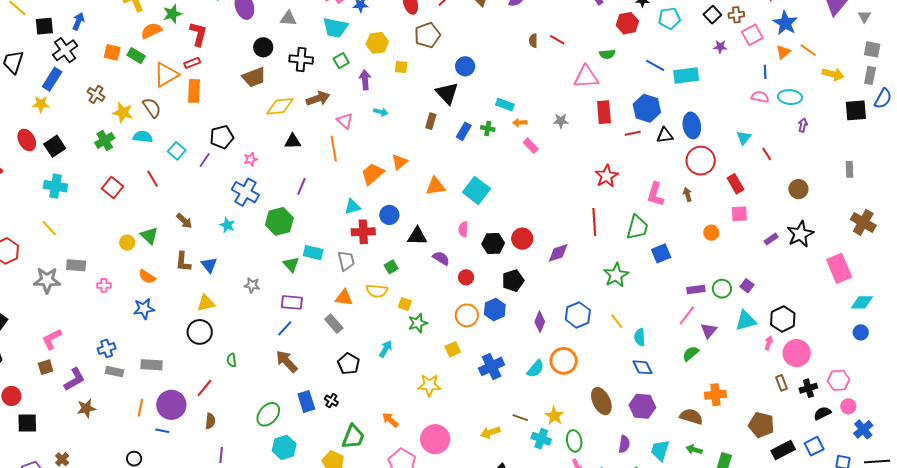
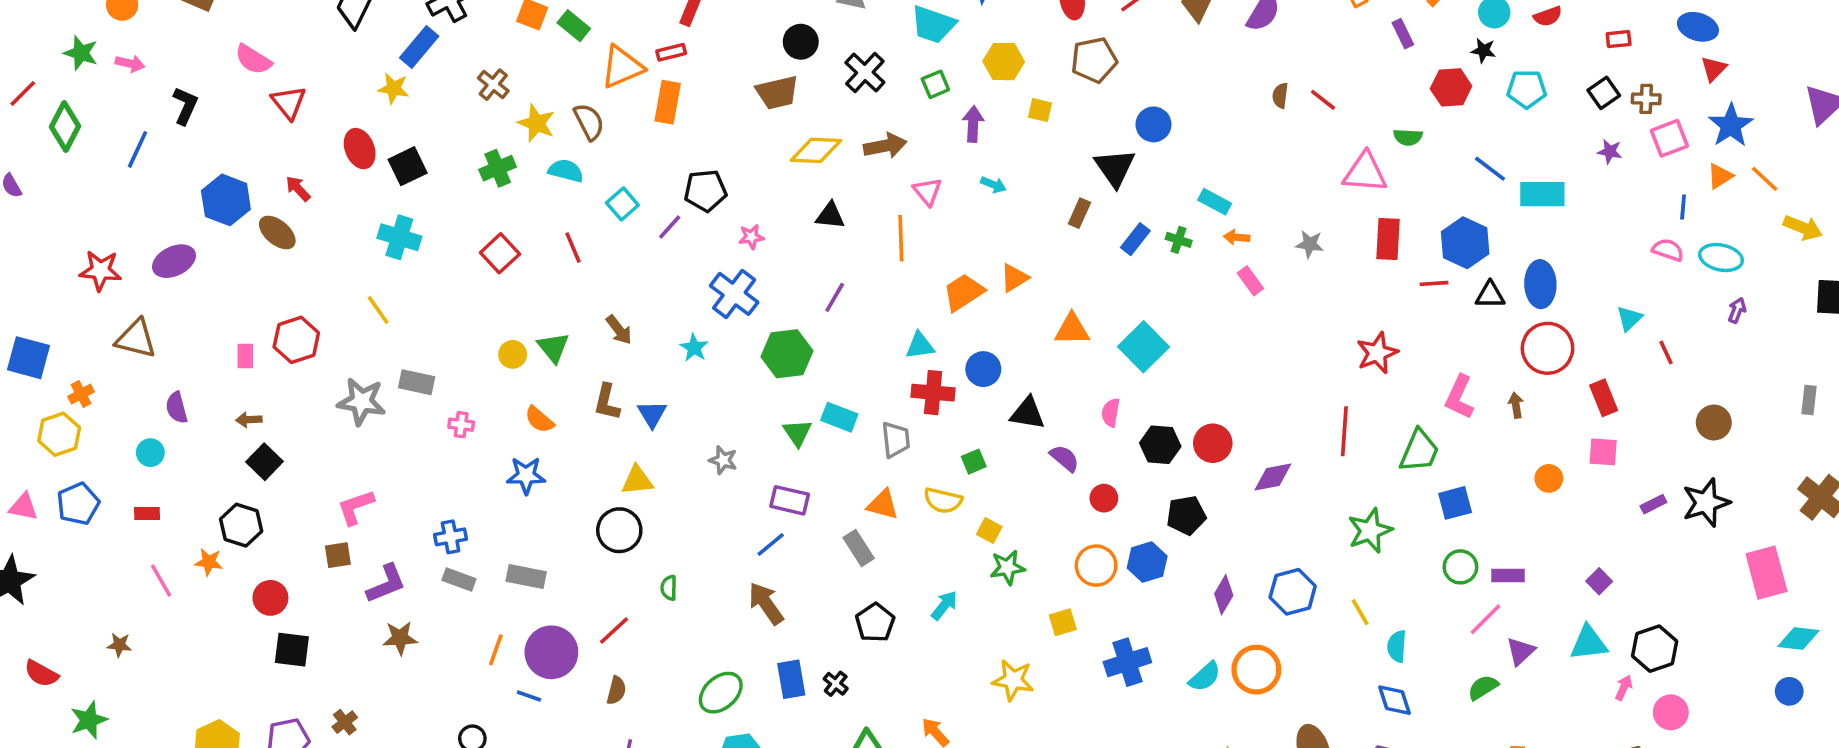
black cross: (301, 59) -> (865, 73), turned 30
green circle: (722, 289) -> (1460, 567), moved
pink circle: (797, 353) -> (1671, 712), size x0.7

